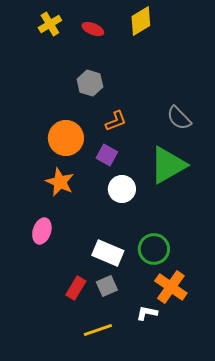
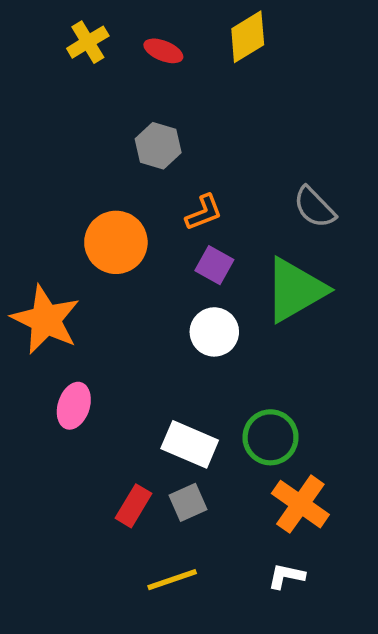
purple square: (107, 155) -> (214, 265), moved
orange star: (60, 182) -> (46, 320), moved, size x1.4
white L-shape: (147, 313) -> (286, 576), moved

